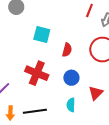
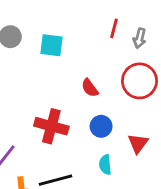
cyan square: (42, 34) -> (51, 45), moved
red semicircle: (67, 50) -> (90, 88), turned 136

